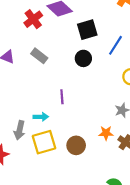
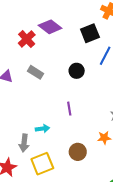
black square: (87, 30) -> (90, 33), moved
purple line: (62, 97) -> (69, 109), moved
yellow square: (44, 142) -> (42, 164), moved

